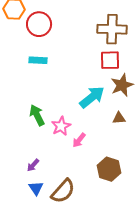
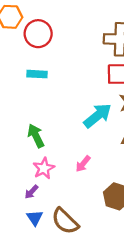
pink star: (61, 126) -> (44, 168), moved
brown semicircle: (63, 191) -> (65, 221), turned 92

